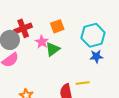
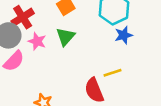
pink star: (42, 42) -> (37, 41), moved

